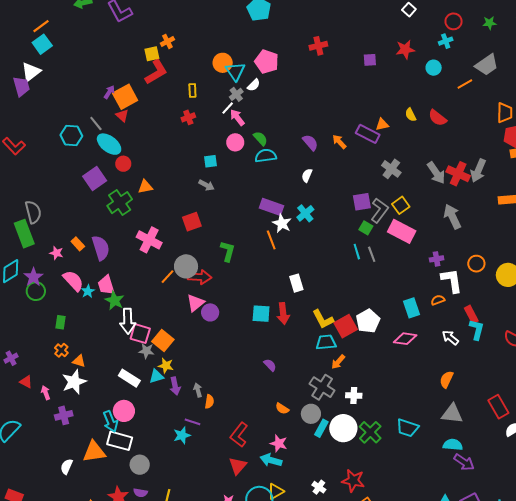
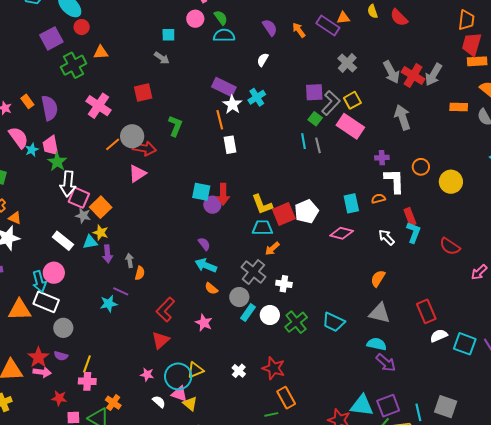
white rectangle: (296, 283) -> (230, 145), moved
purple circle: (210, 312) -> (212, 205), moved
white circle: (343, 428) -> (270, 315), size x0.7
cyan arrow: (271, 460) -> (206, 265), moved

